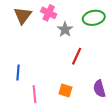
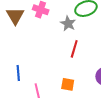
gray star: (65, 29) -> (68, 24), moved

